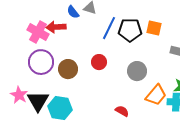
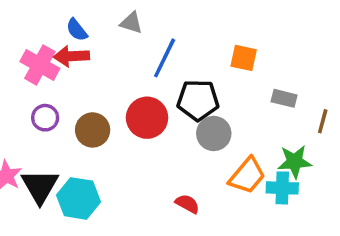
blue semicircle: (73, 12) -> (77, 30), moved
black pentagon: (130, 30) -> (198, 100), moved
purple circle: (41, 62) -> (45, 118), size x0.6
red circle: (99, 62) -> (147, 118), size x1.5

